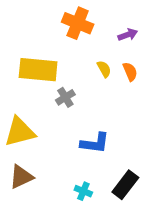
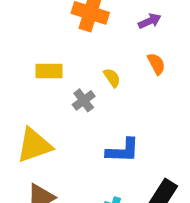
yellow semicircle: (104, 69) -> (112, 78), moved
yellow rectangle: (38, 70) -> (49, 71), size x0.6

